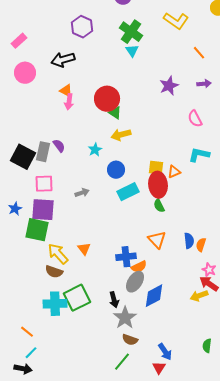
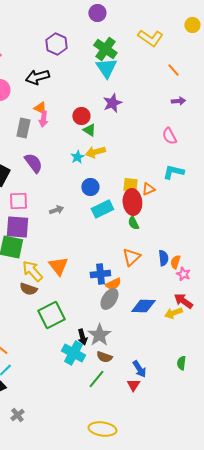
cyan triangle: (132, 51) -> (106, 68), size x1.6
purple star: (169, 86) -> (112, 103), moved
red circle: (107, 99) -> (81, 116), size x0.7
purple semicircle: (59, 146) -> (33, 163), size x1.5
cyan star: (95, 150) -> (77, 157), moved
gray rectangle: (43, 152) -> (23, 128), moved
orange triangle: (157, 240) -> (131, 257), turned 30
orange triangle: (84, 249) -> (58, 266), size x1.5
pink star: (209, 270) -> (183, 274), moved
blue diamond: (154, 296) -> (143, 306), moved, turned 30
black arrow: (114, 300) -> (82, 337), moved
cyan cross: (55, 304) -> (73, 353), moved, turned 30

